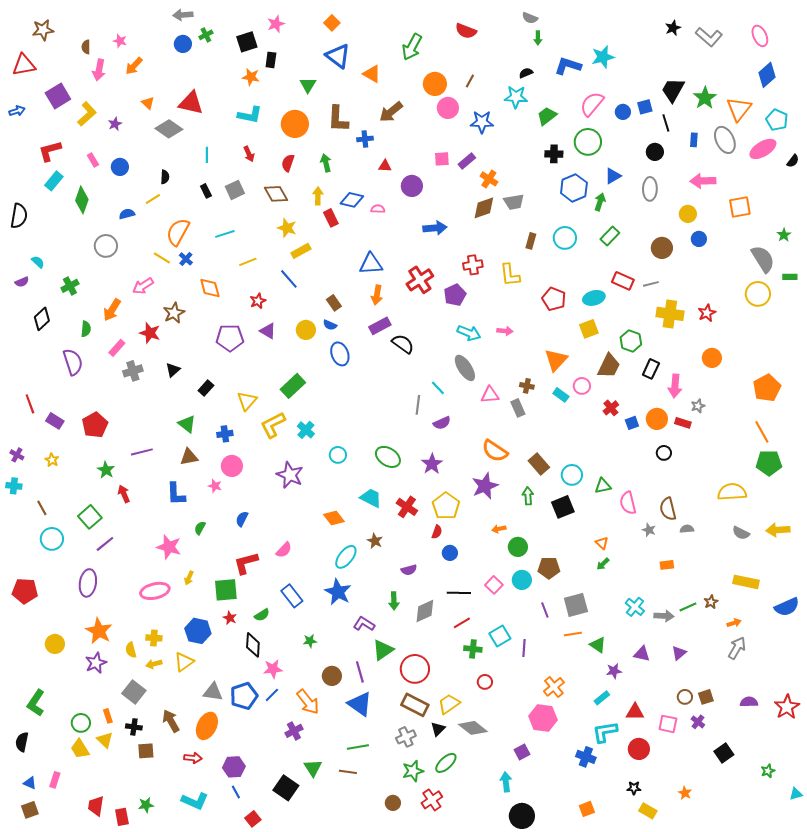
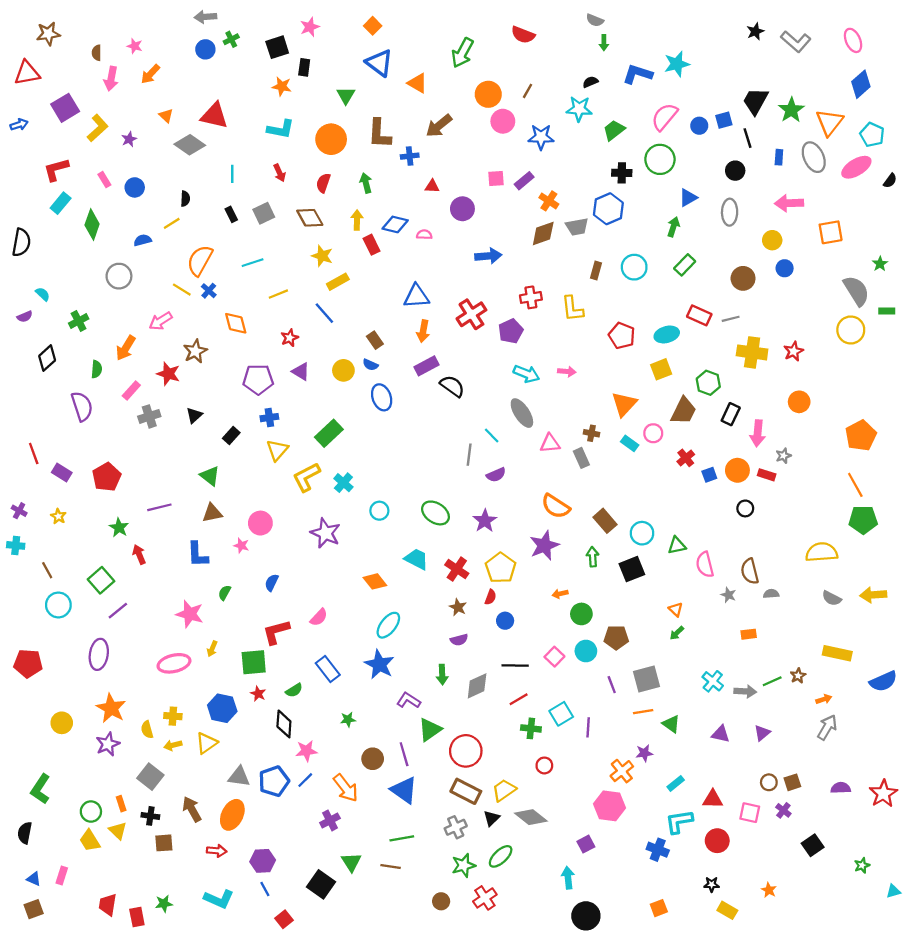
blue hexagon: (574, 188) -> (608, 209), moved
blue cross: (225, 434) -> (269, 418), moved
brown star: (375, 541) -> (458, 607), moved
purple star: (614, 671) -> (644, 753), moved

